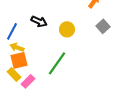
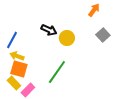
black arrow: (39, 21) -> (49, 30), moved
orange square: (19, 60) -> (19, 69), turned 30

